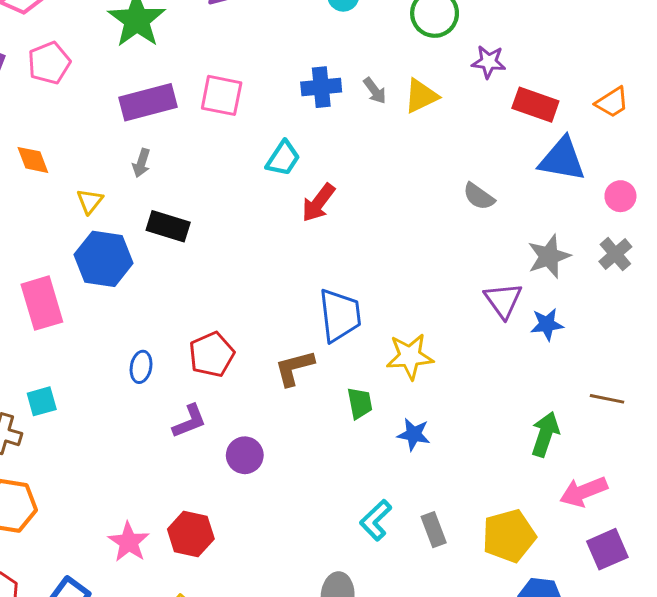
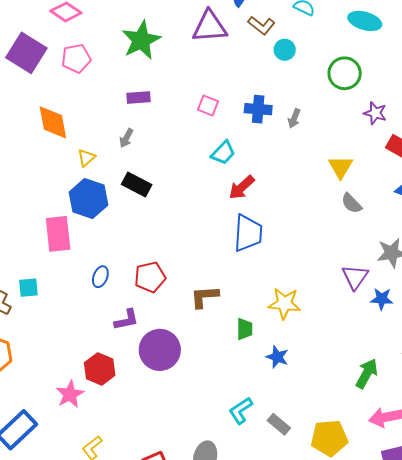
gray arrow: (375, 91) -> (294, 118), turned 48
pink square: (222, 95) -> (208, 106), moved, size x0.7
yellow triangle: (421, 96) -> (341, 167), moved, turned -44
purple rectangle: (148, 102) -> (138, 98), size x0.6
orange diamond: (33, 160) -> (53, 122), size x1.5
pink rectangle: (42, 303) -> (58, 234), moved
blue trapezoid: (340, 315) -> (248, 233), moved
purple circle: (245, 455) -> (160, 350), size x1.6
gray rectangle: (434, 530) -> (279, 424), turned -40
red hexagon: (191, 534) -> (100, 369), moved

